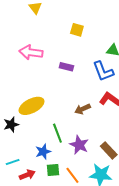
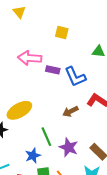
pink arrow: (31, 52) -> (30, 58), moved
blue L-shape: (103, 71) -> (75, 77), moved

